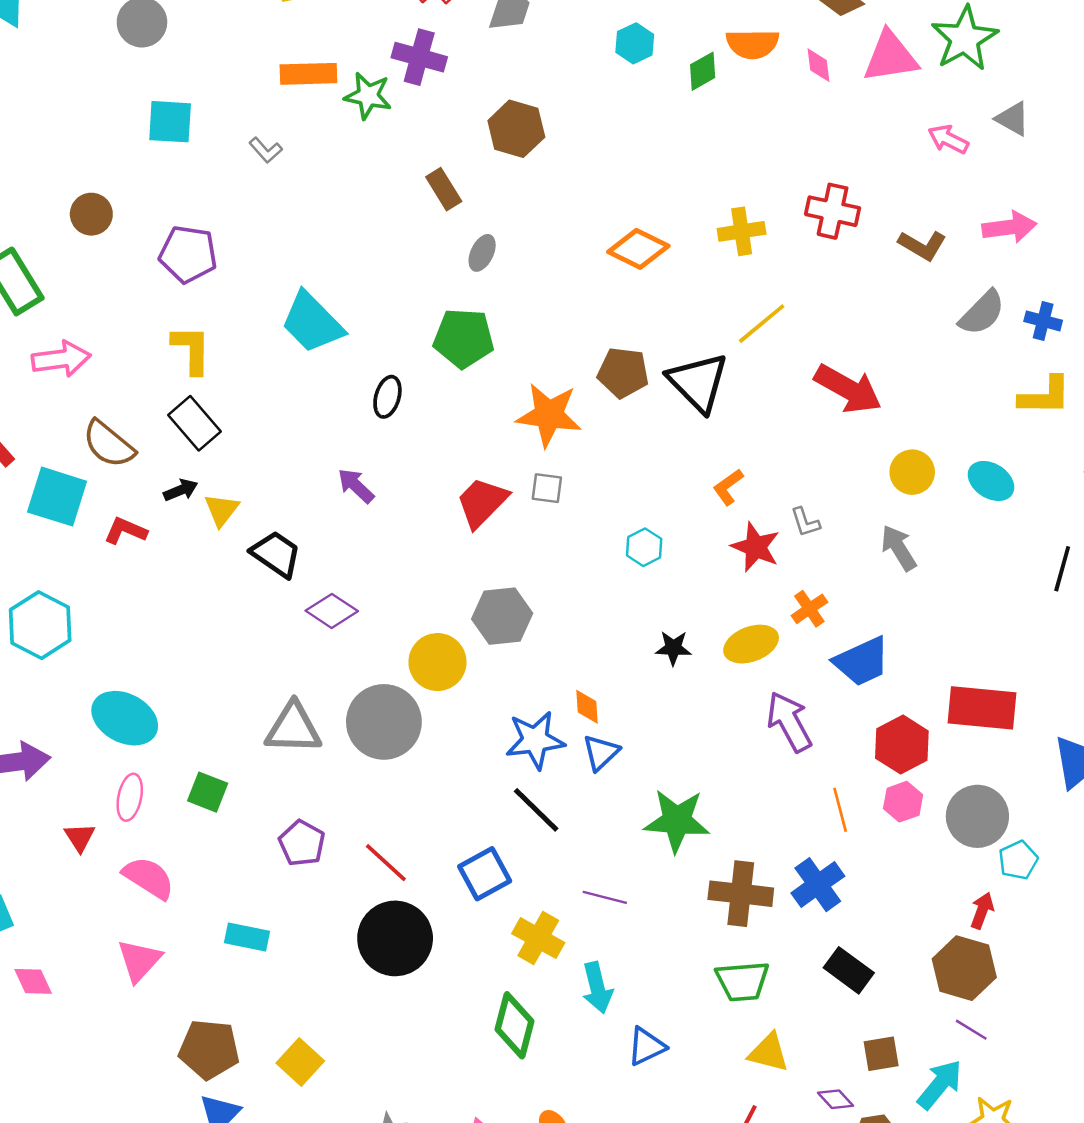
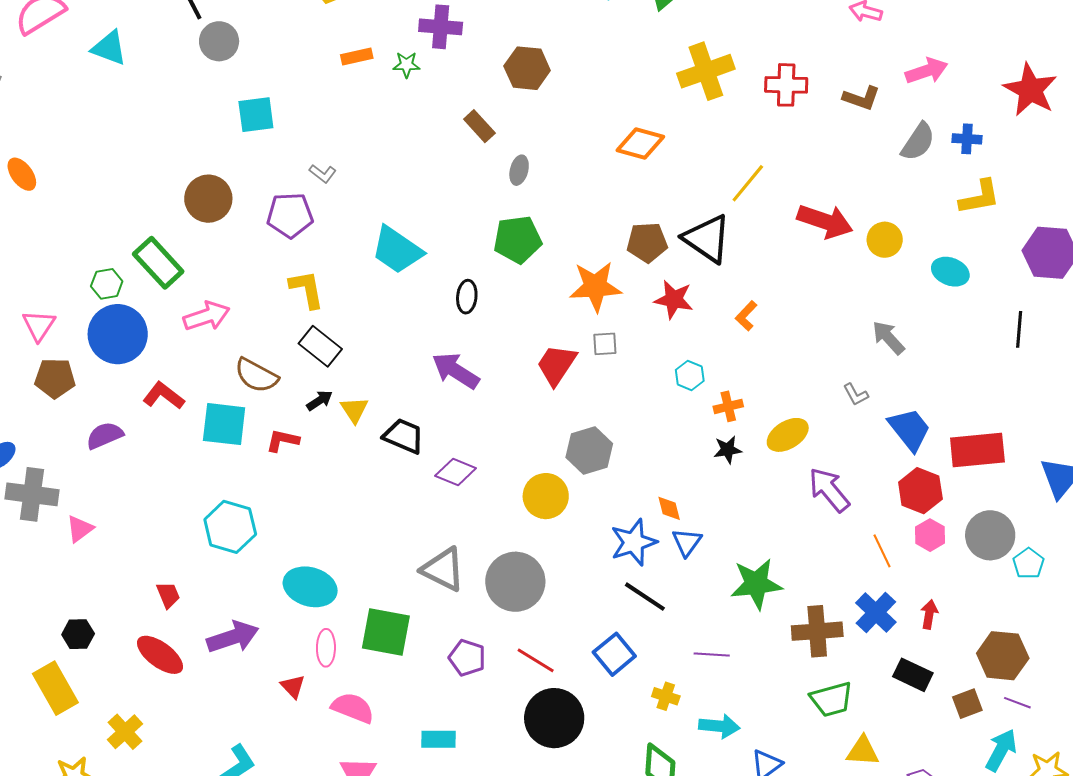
orange rectangle: (308, 74) -> (357, 57), size x0.7
green star: (368, 96) -> (406, 65), size x0.7
gray L-shape: (266, 150) -> (323, 174), moved
brown circle: (91, 214) -> (208, 199), size x1.4
yellow cross: (742, 231) -> (706, 71), moved, size x1.5
yellow circle: (912, 472) -> (885, 240), moved
purple arrow: (356, 486) -> (456, 371), size x1.5
gray L-shape: (805, 522) -> (856, 394), moved
red star: (756, 547) -> (674, 299), moved
orange cross: (809, 609) -> (728, 406), moved, turned 32
blue trapezoid: (862, 662) -> (910, 429), moved, turned -93
gray circle: (384, 722) -> (515, 582), moved
gray triangle: (293, 728) -> (443, 569), turned 36
green square: (208, 792) -> (386, 632), size x1.6
red arrow: (982, 911) -> (929, 614), moved
yellow cross: (538, 938) -> (666, 696), size x0.7
cyan arrow: (597, 988) -> (719, 726), turned -60
brown square: (881, 1054) -> (967, 704), moved

